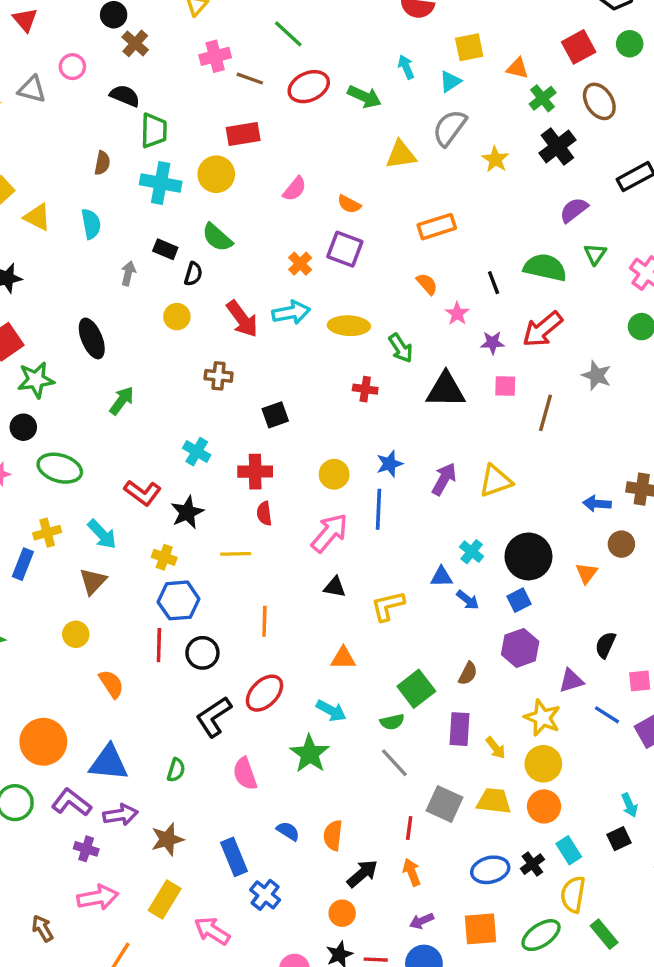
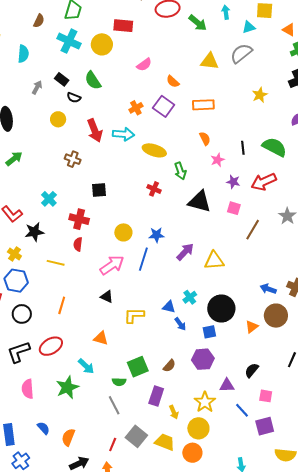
yellow star: (495, 159) -> (260, 95), moved
orange rectangle: (437, 227) -> (203, 105), moved
black semicircle: (193, 274) -> (74, 98), turned 80
brown circle: (621, 544) -> (276, 316), size x1.5

